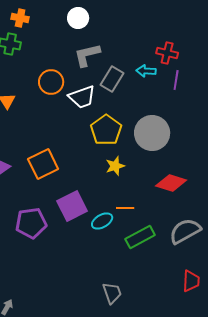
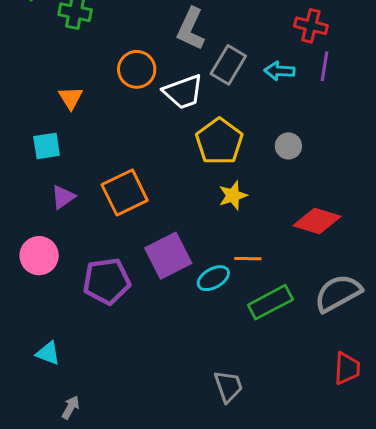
gray L-shape: (87, 55) -> (191, 29), turned -52
cyan arrow: (146, 71) -> (279, 71), moved
gray circle: (152, 133) -> (288, 146), size x0.5

